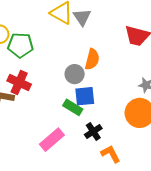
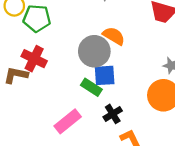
orange semicircle: (92, 59) -> (114, 36), turned -75
gray circle: (75, 74) -> (94, 51), size x1.5

